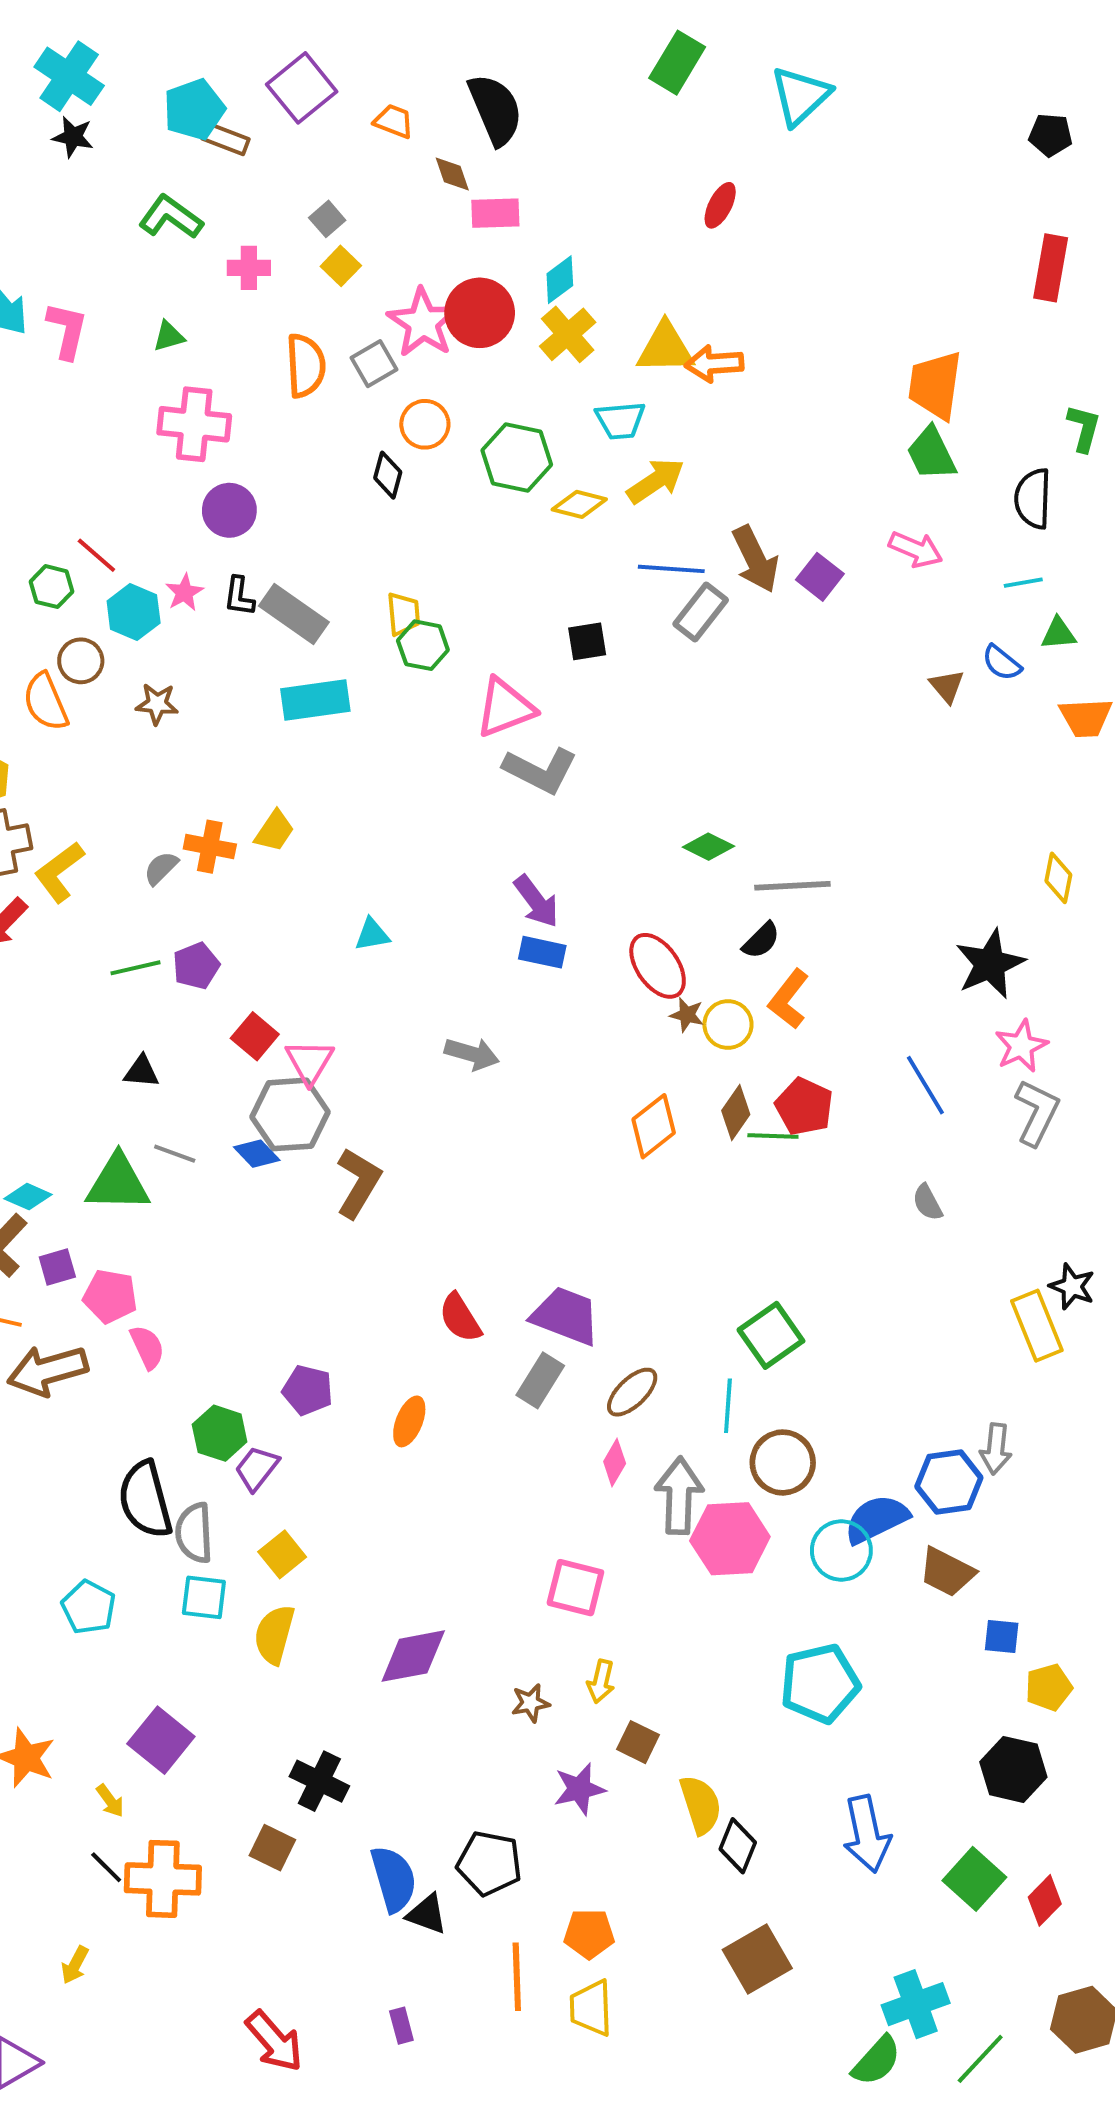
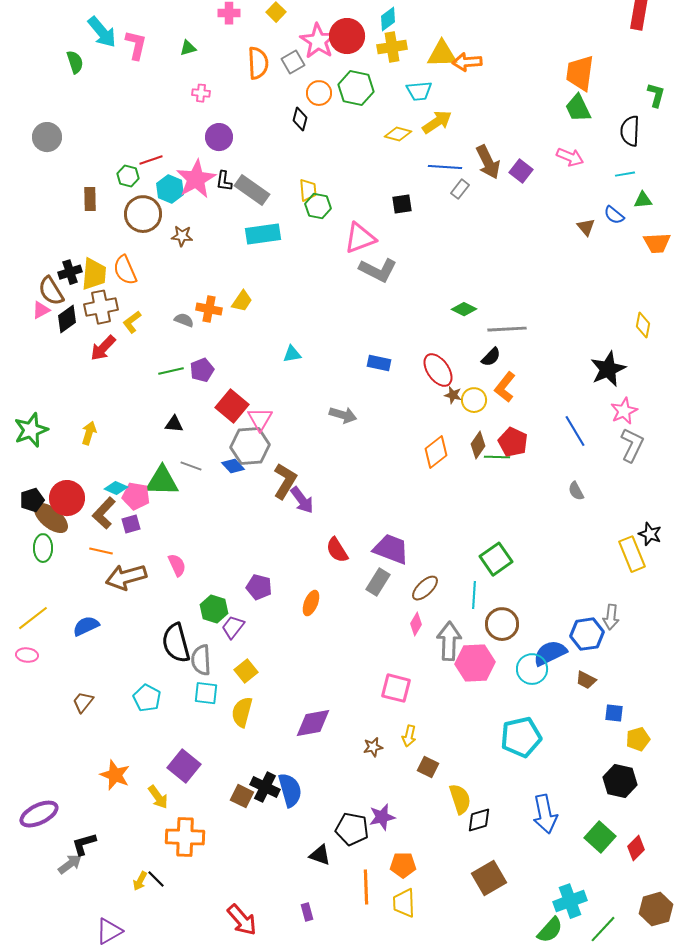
yellow cross: (568, 334) -> (392, 47), turned 32
pink cross: (194, 424) -> (201, 93), size x0.5
green hexagon: (517, 458) -> (356, 88), moved
red line: (96, 555) -> (151, 160), turned -60
pink star: (184, 592) -> (196, 179), size x2.0
gray rectangle: (701, 612) -> (460, 189), size x0.7
brown circle: (81, 661) -> (143, 214), size x1.6
orange semicircle: (46, 702) -> (125, 270), moved
gray semicircle: (161, 868) -> (184, 320), turned 66
yellow L-shape: (59, 872) -> (132, 322), size x0.7
purple arrow: (536, 901) -> (302, 500), moved
red square: (255, 1036) -> (232, 406), size x1.4
pink pentagon: (110, 1296) -> (136, 496), moved
brown trapezoid: (947, 1572) -> (586, 680), size x0.7
purple star: (579, 1789) -> (382, 817), moved
yellow arrow: (110, 1801) -> (158, 797), size x1.4
black diamond: (738, 1846) -> (479, 820), turned 52
brown square: (272, 1848) -> (242, 796), moved
black line: (106, 1867) -> (156, 879), moved
blue semicircle: (394, 1879) -> (290, 790), moved

